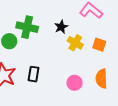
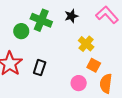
black star: (61, 27) -> (71, 16), moved
orange square: (99, 45) -> (94, 65), moved

